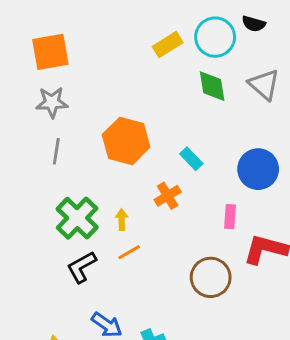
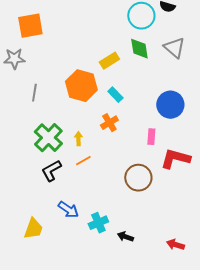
yellow rectangle: (168, 45) -> (109, 61), moved
gray star: (52, 102) -> (14, 59), moved
cyan rectangle: (191, 159) -> (115, 95), moved

